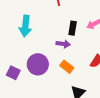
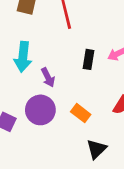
purple arrow: (63, 44) -> (48, 77), moved, turned 56

